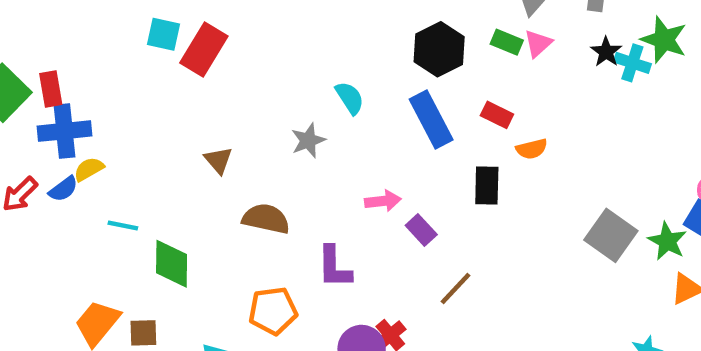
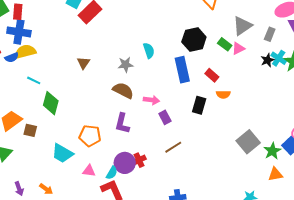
cyan cross: (632, 63) -> (279, 58), moved
yellow semicircle: (89, 169) -> (25, 52), size x1.5
brown semicircle: (266, 219) -> (123, 90), moved

